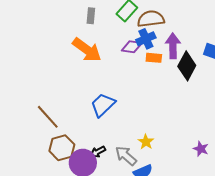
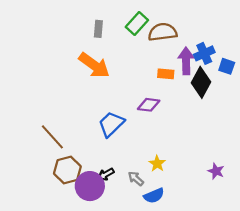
blue cross: (146, 39) -> (204, 53), moved
purple diamond: (132, 47) -> (149, 105), moved
gray arrow: (126, 156) -> (136, 179), size x0.7

